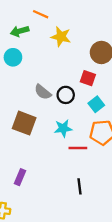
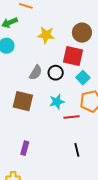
yellow star: (61, 37) -> (46, 35), moved
red square: (88, 78) -> (73, 56), size x1.5
gray semicircle: (43, 92) -> (36, 73), turned -91

